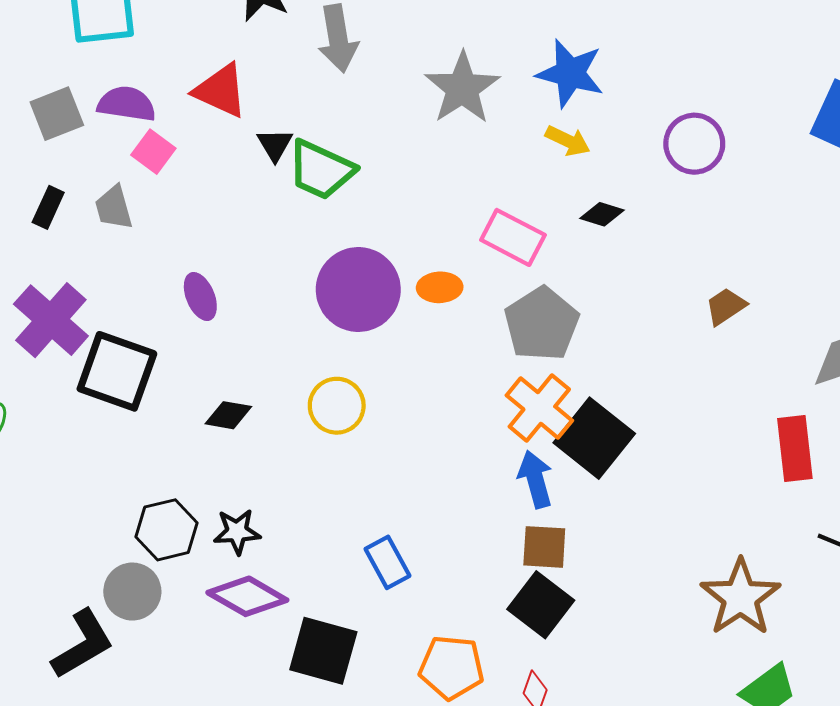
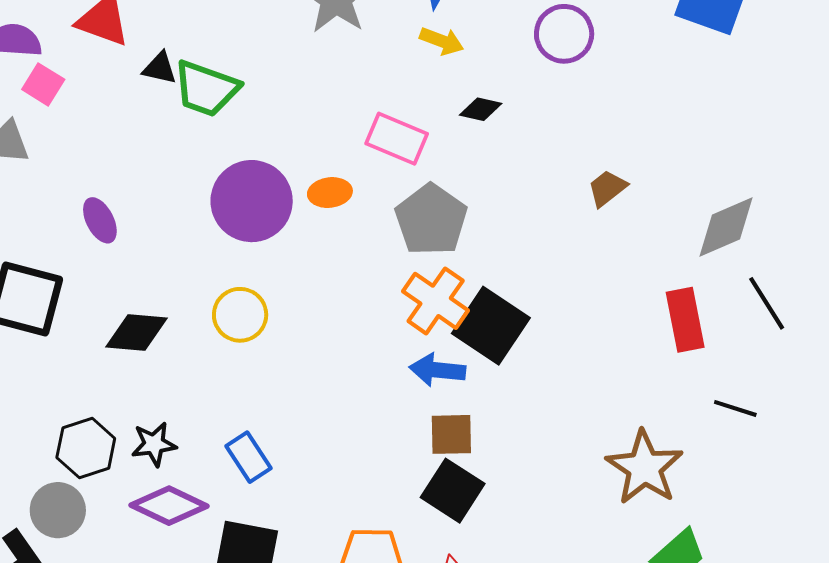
black triangle: (275, 145) -> (160, 68), turned -42
black diamond: (228, 415) -> (136, 333), size x1.4
blue arrow: (535, 479) -> (437, 370), turned -64
blue rectangle: (388, 562) -> (249, 457), moved

